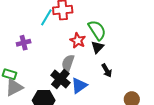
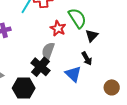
black triangle: (97, 47) -> (92, 36), moved
blue triangle: (79, 86) -> (73, 74), moved, turned -42

